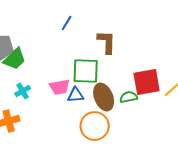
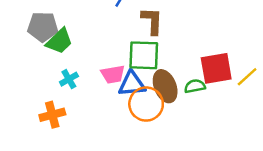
brown L-shape: (107, 42) -> (152, 21), moved
blue triangle: (76, 95) -> (132, 84), size x1.4
orange circle: (95, 126) -> (146, 104), moved

